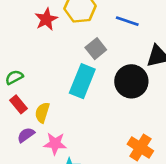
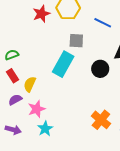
gray square: (96, 49) -> (76, 41), turned 35
black circle: (131, 81) -> (100, 69), size x0.7
pink star: (55, 144) -> (37, 109), turned -30

